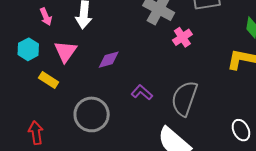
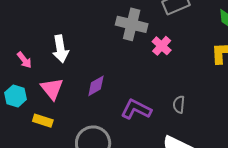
purple L-shape: (142, 92) -> (136, 109), size x1.4
gray semicircle: (184, 98) -> (179, 105), size x0.5

